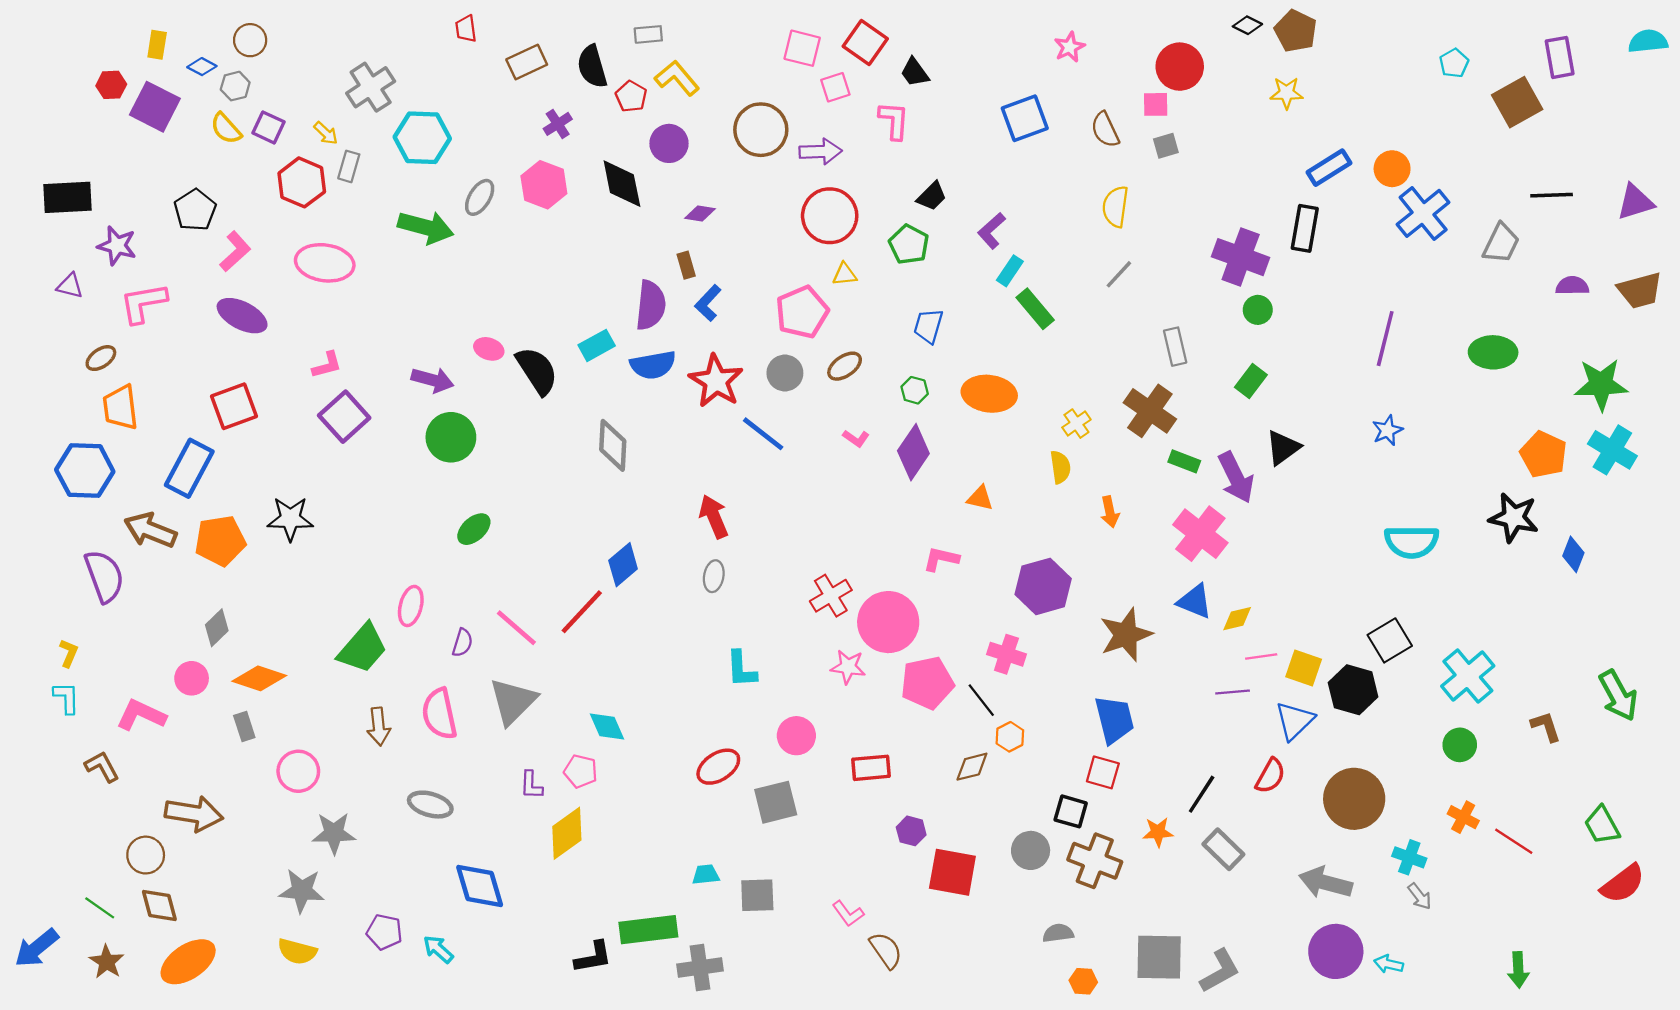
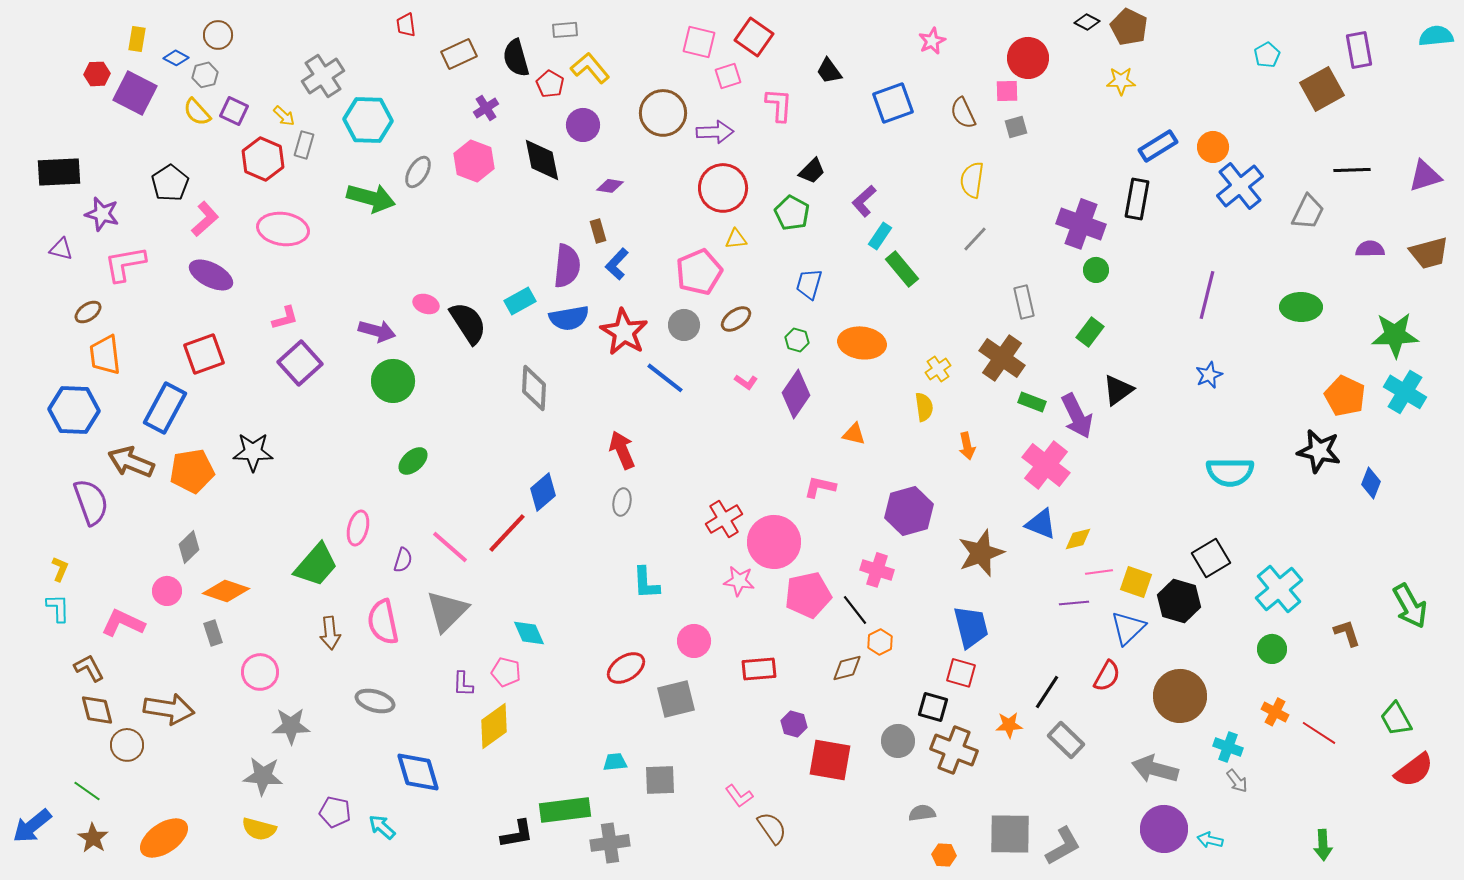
black trapezoid: (915, 72) -> (829, 71), moved
brown diamond: (159, 906) -> (97, 710), moved

